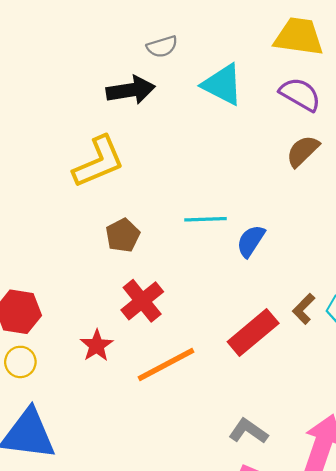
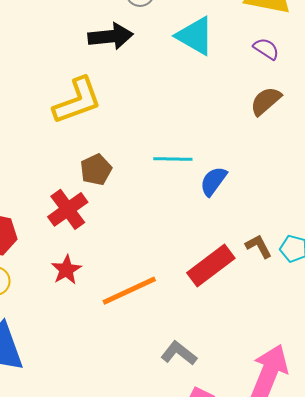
purple semicircle: (300, 94) -> (266, 49), size x0.7
red cross: (142, 301) -> (68, 209), moved
brown L-shape: (304, 309) -> (259, 246), turned 104
gray L-shape: (248, 431) -> (179, 353), moved

